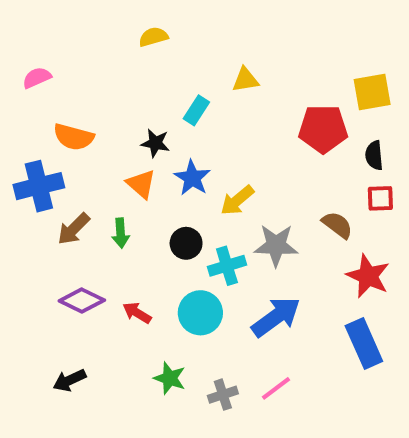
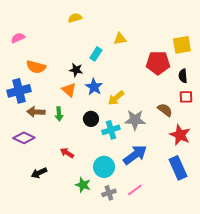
brown arrow: (74, 229) -> (36, 112), turned 48
purple diamond: (82, 301) -> (24, 138), moved
cyan circle: (200, 313) -> (104, 167), moved
black arrow: (70, 380) -> (39, 173), moved

